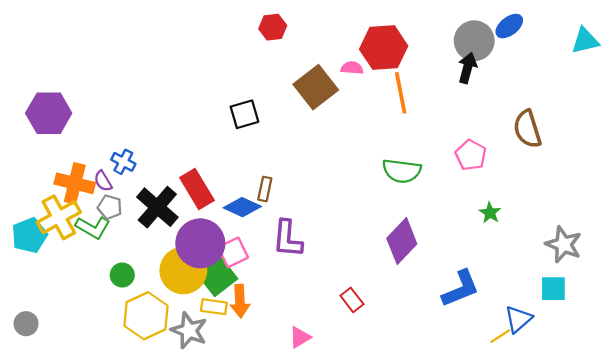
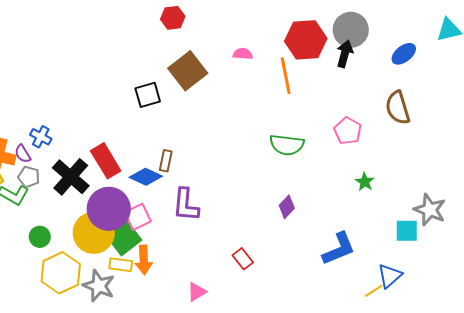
blue ellipse: (509, 26) -> (404, 54), moved
red hexagon: (384, 48) -> (306, 40), moved
brown square: (316, 87) -> (188, 71), moved
purple diamond: (402, 241) -> (287, 207), size x0.6
cyan square: (553, 289) -> (407, 231), moved

